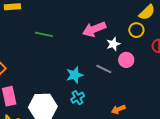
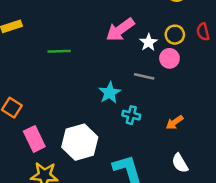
yellow circle: (136, 30) -> (175, 35), moved
cyan cross: (78, 98) -> (131, 115), moved, turned -32

